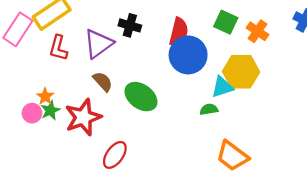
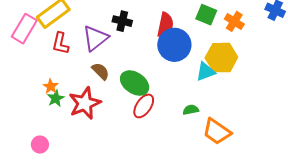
green semicircle: (209, 109) -> (191, 110), moved
pink circle: (32, 113) -> (40, 145), moved
red ellipse: (115, 155) -> (144, 106), moved

